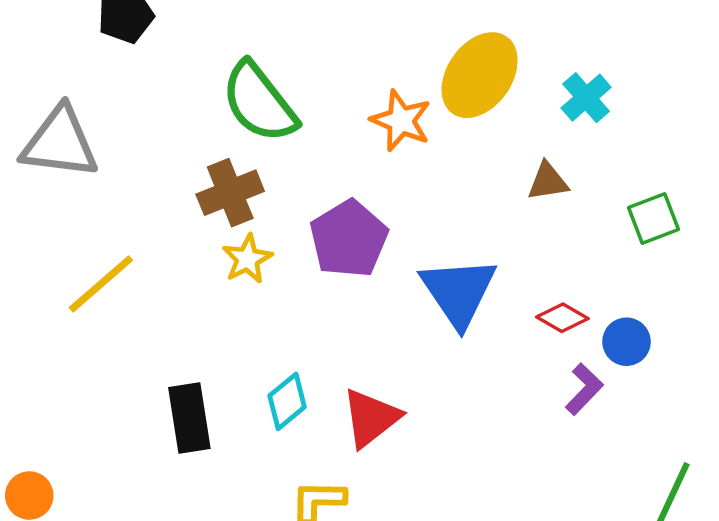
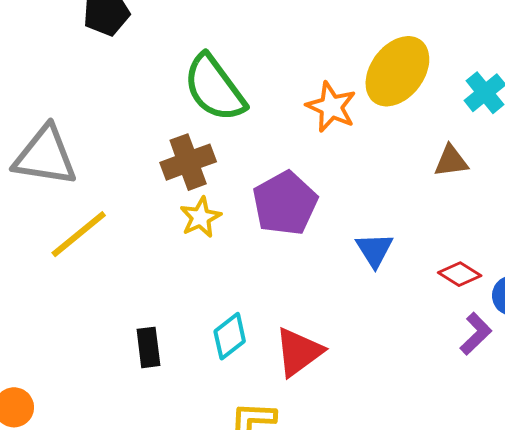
gray triangle: (60, 143) -> (45, 156), moved
blue triangle: (459, 292) -> (374, 250), size x0.6
black rectangle: (189, 418) -> (148, 347), size x0.7

